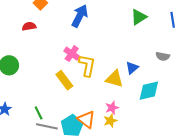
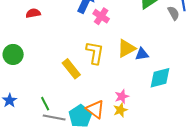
pink cross: (72, 54) -> (101, 16), moved
gray semicircle: (163, 56) -> (173, 13), moved, turned -128
blue triangle: (132, 68) -> (142, 54), turned 32
yellow triangle: (114, 79) -> (126, 48), moved, turned -42

